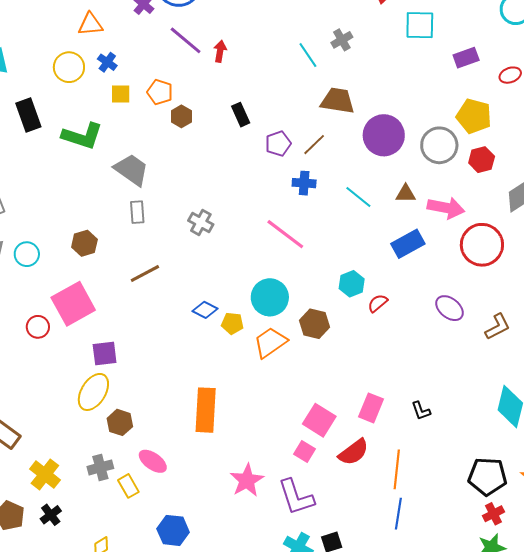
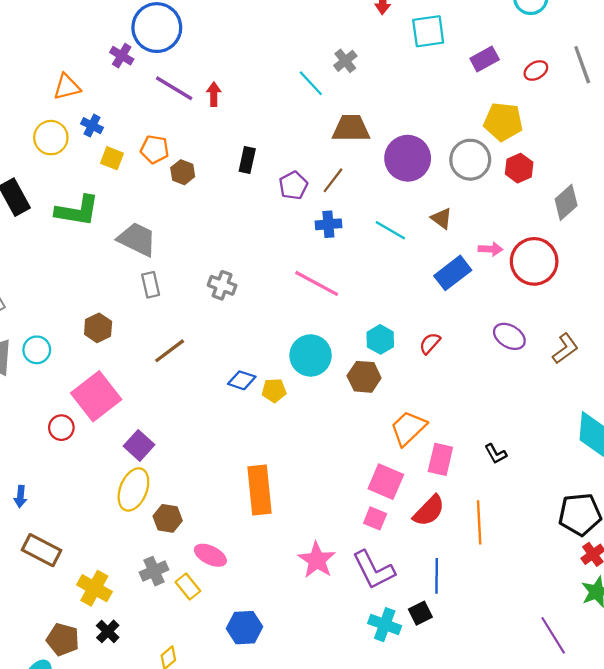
yellow square: (121, 94) -> (112, 158), turned 30
black rectangle: (241, 115) -> (247, 160), turned 45
brown triangle: (406, 194) -> (442, 218), turned 45
pink arrow: (446, 208) -> (490, 249), moved, size x0.6
cyan hexagon: (352, 284) -> (380, 339), moved
orange trapezoid: (270, 342) -> (408, 428), moved
purple square: (105, 353) -> (139, 445), turned -32
blue line: (398, 514) -> (437, 576), moved

